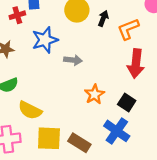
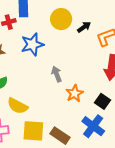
black arrow: (103, 18) -> (84, 27), turned 32
gray arrow: (73, 60) -> (57, 74), moved, turned -119

